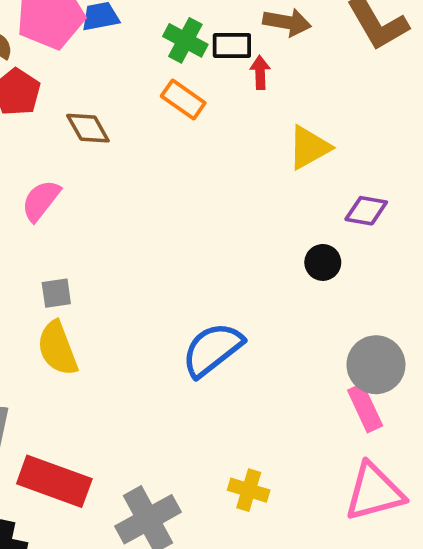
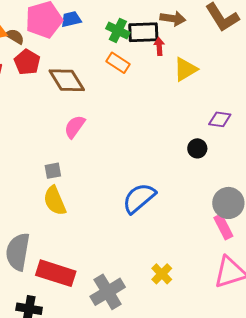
black rectangle: (232, 45) -> (143, 32), size x1.4
brown diamond: (88, 128) -> (67, 80), size x1.5
yellow triangle: (309, 148) -> (185, 69), moved
pink semicircle: (41, 200) -> (75, 127), moved
yellow cross: (249, 490) -> (162, 274), turned 30

